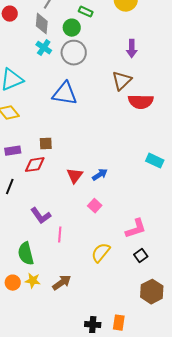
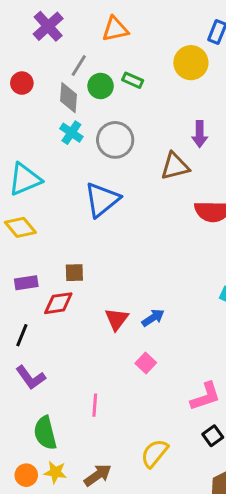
green circle: (72, 28) -> (101, 86), moved
brown triangle: (122, 81) -> (175, 166), moved, turned 30
blue triangle: (65, 94) -> (102, 200), turned -48
purple L-shape: (41, 216) -> (31, 377), moved
yellow semicircle: (101, 253) -> (154, 453), moved

